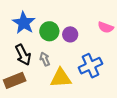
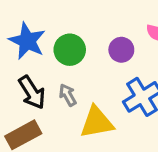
purple circle: (70, 34) -> (121, 50), moved

